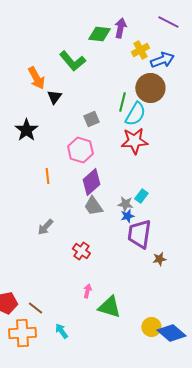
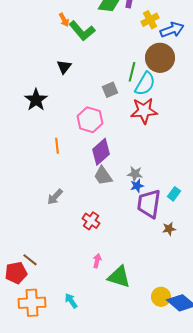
orange arrow: (36, 78) -> (64, 20), moved, size x0.6
gray square: (91, 119) -> (110, 90), moved
cyan rectangle: (141, 196) -> (174, 194), moved
brown line: (35, 308) -> (30, 260), moved

